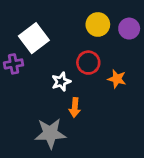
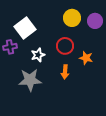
white star: (61, 82) -> (38, 55), moved
orange arrow: (75, 107) -> (65, 72), moved
gray star: (50, 133) -> (30, 80), moved

